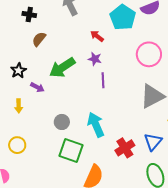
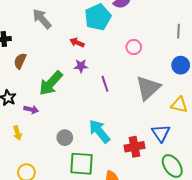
cyan pentagon: (123, 17) -> (98, 17), turned 30
pink circle: (149, 54) -> (134, 47), size x0.6
purple line: (103, 80) -> (105, 84), moved
red cross: (125, 148) -> (135, 147), turned 36

